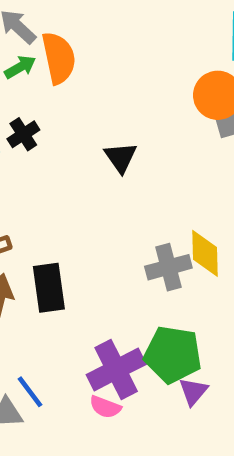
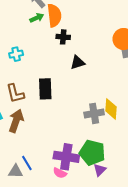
black cross: (23, 134) -> (63, 37), moved, turned 32
black triangle: (121, 157) -> (78, 62), turned 42
black rectangle: (49, 288) -> (45, 89), moved
purple cross: (116, 370) -> (66, 157), turned 30

